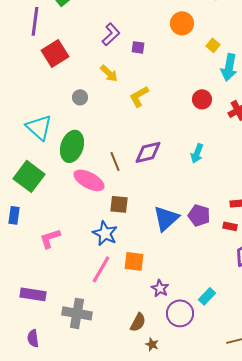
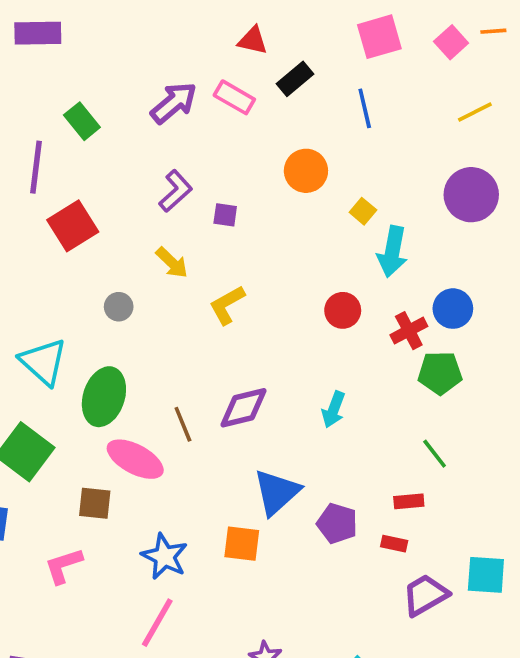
brown square: (119, 204) -> (95, 503), moved
blue triangle: (166, 218) -> (277, 492), moved
orange square: (134, 261) -> (242, 544), moved

